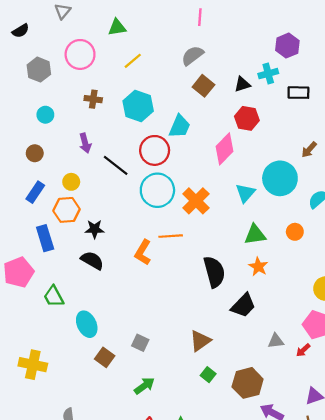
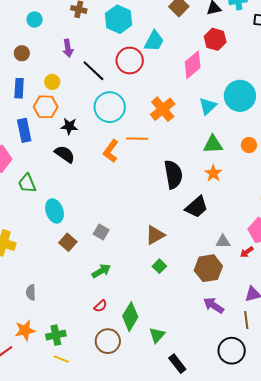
cyan circle: (157, 190) -> (110, 107), moved
blue rectangle: (35, 192) -> (19, 88), turned -36
brown hexagon: (248, 383) -> (208, 268), moved

